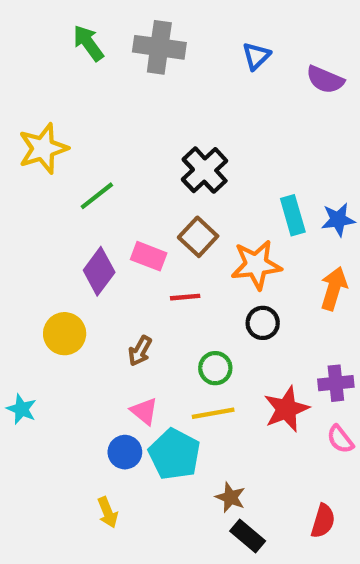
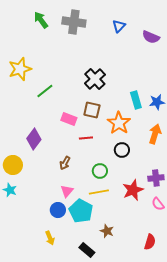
brown square: (198, 237) -> (92, 110), turned -30
orange star: (256, 265) -> (119, 123), turned -30
purple diamond: (99, 271) -> (34, 139), moved
yellow circle: (65, 334) -> (13, 165), moved
pink triangle: (144, 411) -> (67, 191), turned 32
black rectangle: (248, 536) -> (87, 250), moved

